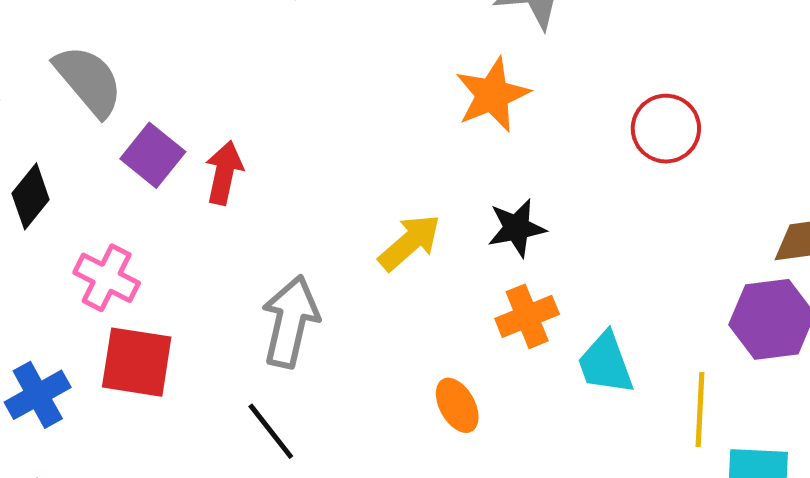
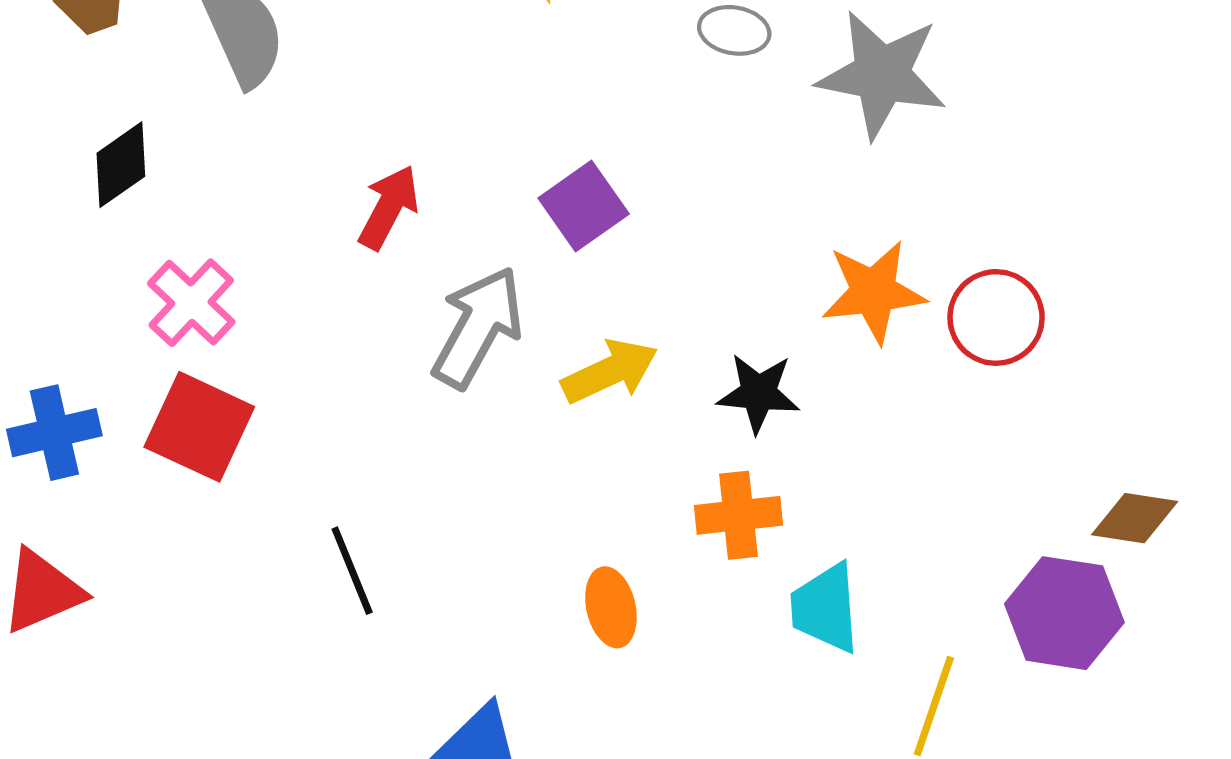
orange star: (492, 95) -> (873, 292), moved
purple square: (153, 155) -> (584, 206), moved
gray arrow: (290, 322) -> (478, 327), moved

